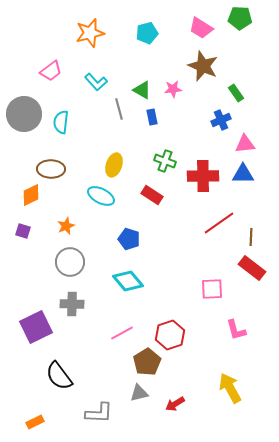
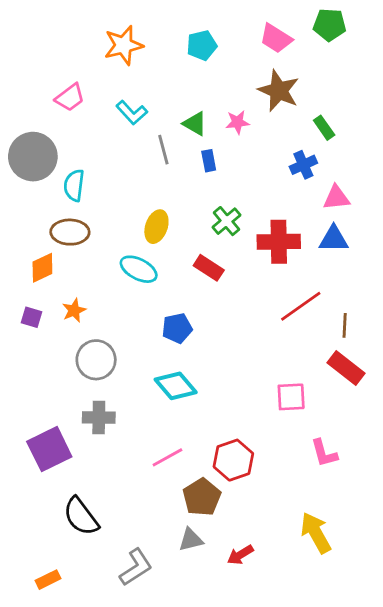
cyan semicircle: (61, 122) -> (74, 185), moved
green cross: (165, 161) -> (227, 221), turned 30
orange star: (66, 226) -> (74, 310), moved
blue pentagon: (129, 239) -> (177, 328), turned -30
gray L-shape: (99, 413) -> (136, 567), turned -36

